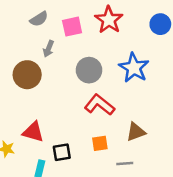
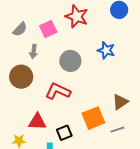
blue star: (134, 68) -> (106, 50), size x0.7
red L-shape: (99, 105) -> (58, 91), moved
orange square: (100, 143) -> (93, 118), size x1.6

